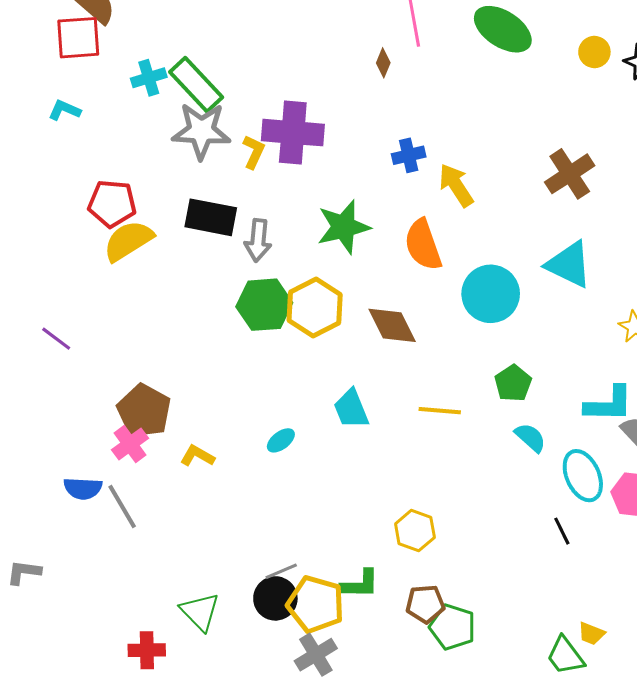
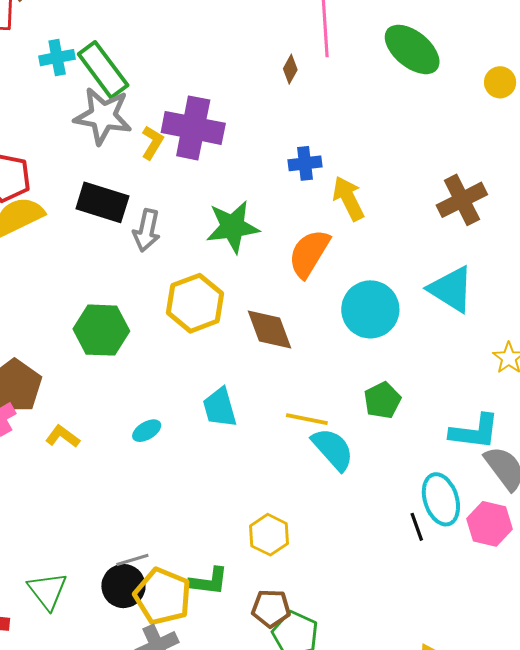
orange semicircle: (423, 245) -> (309, 253), turned 44
green hexagon: (264, 305) -> (101, 330), moved
cyan semicircle: (530, 438) -> (333, 449), moved, size x1.4
black line: (562, 531) -> (417, 527), moved

